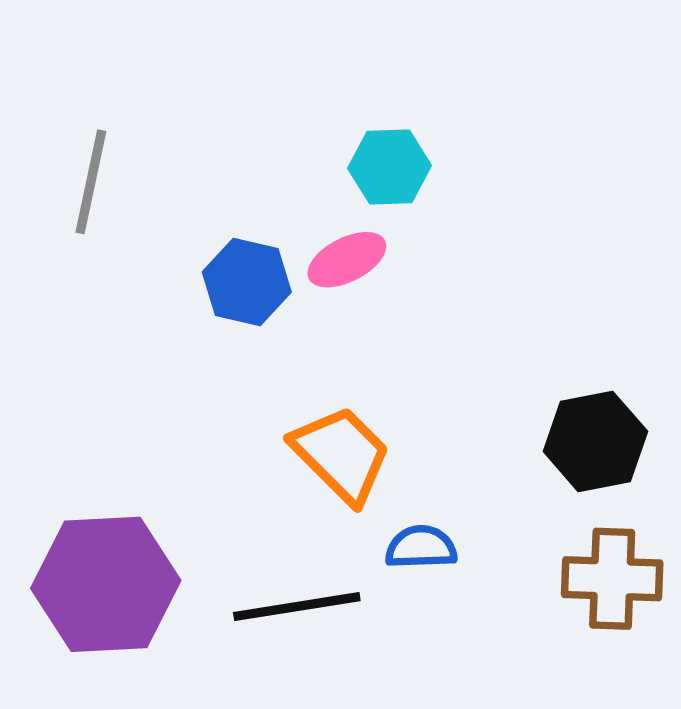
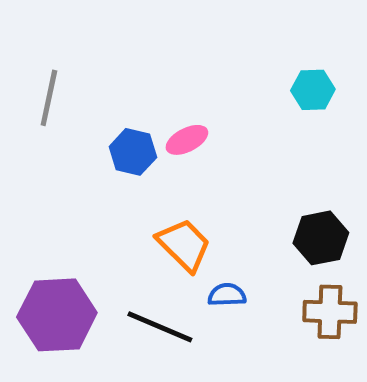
cyan hexagon: (390, 167) -> (313, 90), moved
black line: (297, 607) -> (160, 327), turned 32

